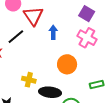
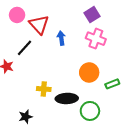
purple square: (87, 14) -> (92, 15), turned 35
orange circle: (67, 64) -> (89, 73), moved

